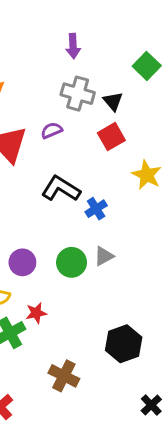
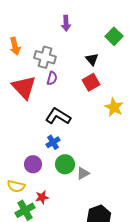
gray cross: (78, 94) -> (45, 57), moved
purple semicircle: (52, 130) -> (52, 78), turned 128
blue cross: (96, 209) -> (53, 142), moved
gray triangle: (104, 256) -> (83, 173), moved

